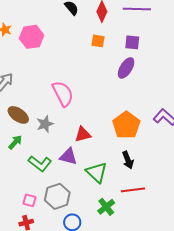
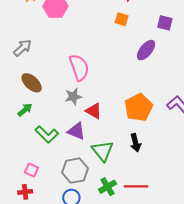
purple square: (132, 42) -> (165, 23), moved
gray star: (45, 124) -> (73, 96), moved
red triangle: (83, 134) -> (94, 111), turned 36
red line: (133, 190) -> (136, 186), moved
gray hexagon: (57, 196) -> (75, 171), moved

